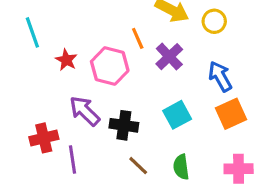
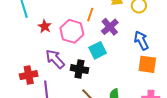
orange line: (138, 38) -> (90, 15), turned 40
orange square: (231, 114) -> (147, 64), turned 30
cyan square: (177, 115) -> (98, 50), moved

